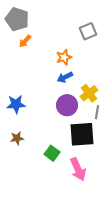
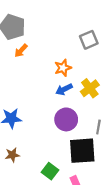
yellow cross: (89, 93) -> (90, 88), moved

